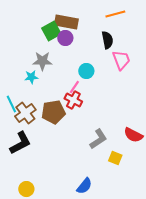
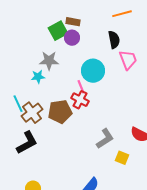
brown rectangle: (66, 22) -> (73, 22), size x0.6
cyan circle: (86, 71) -> (93, 71), size x1.5
pink line: (74, 87) -> (81, 87), turned -56

